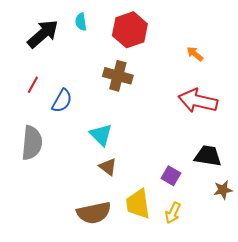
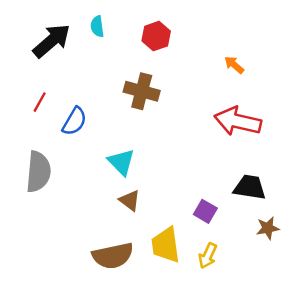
red hexagon: (130, 30) -> (156, 36), size x0.7

